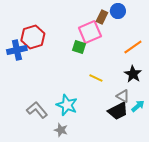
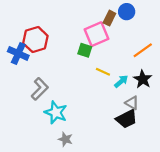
blue cross: (17, 50) -> (18, 53), turned 36
yellow line: (96, 78) -> (103, 72), moved
cyan star: (67, 105) -> (56, 112), moved
cyan arrow: (138, 106) -> (121, 81), moved
gray L-shape: (37, 110) -> (40, 89), moved, turned 85

